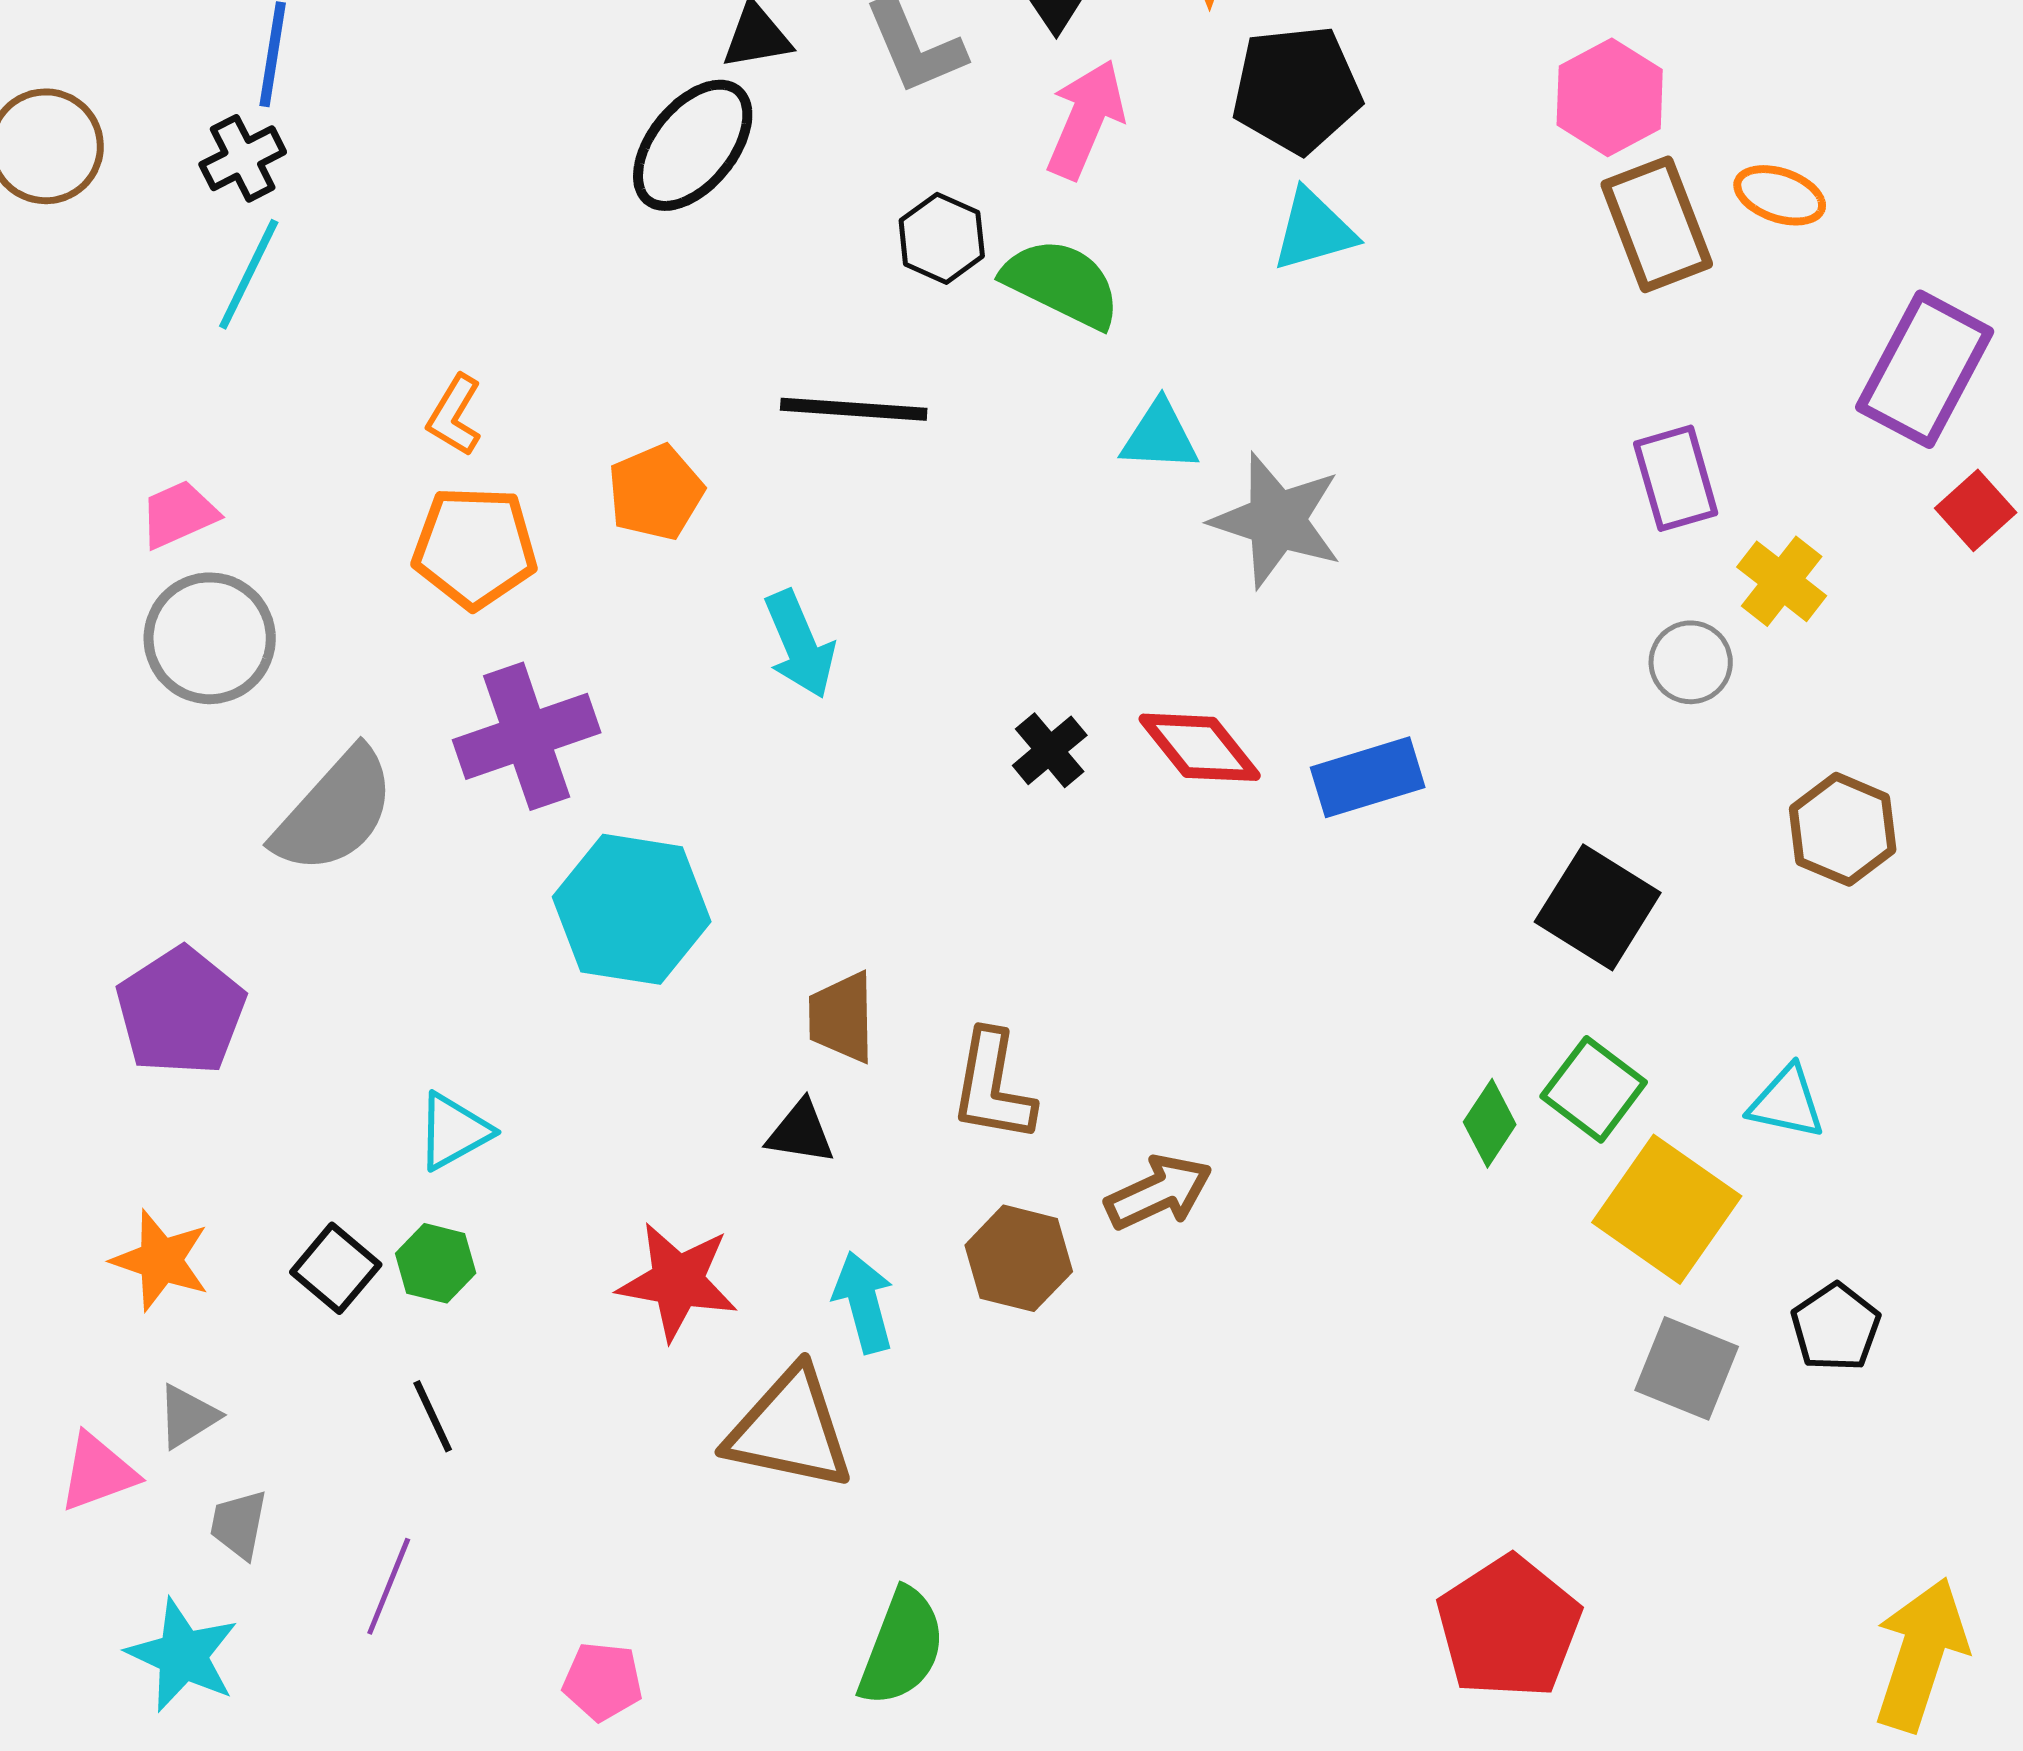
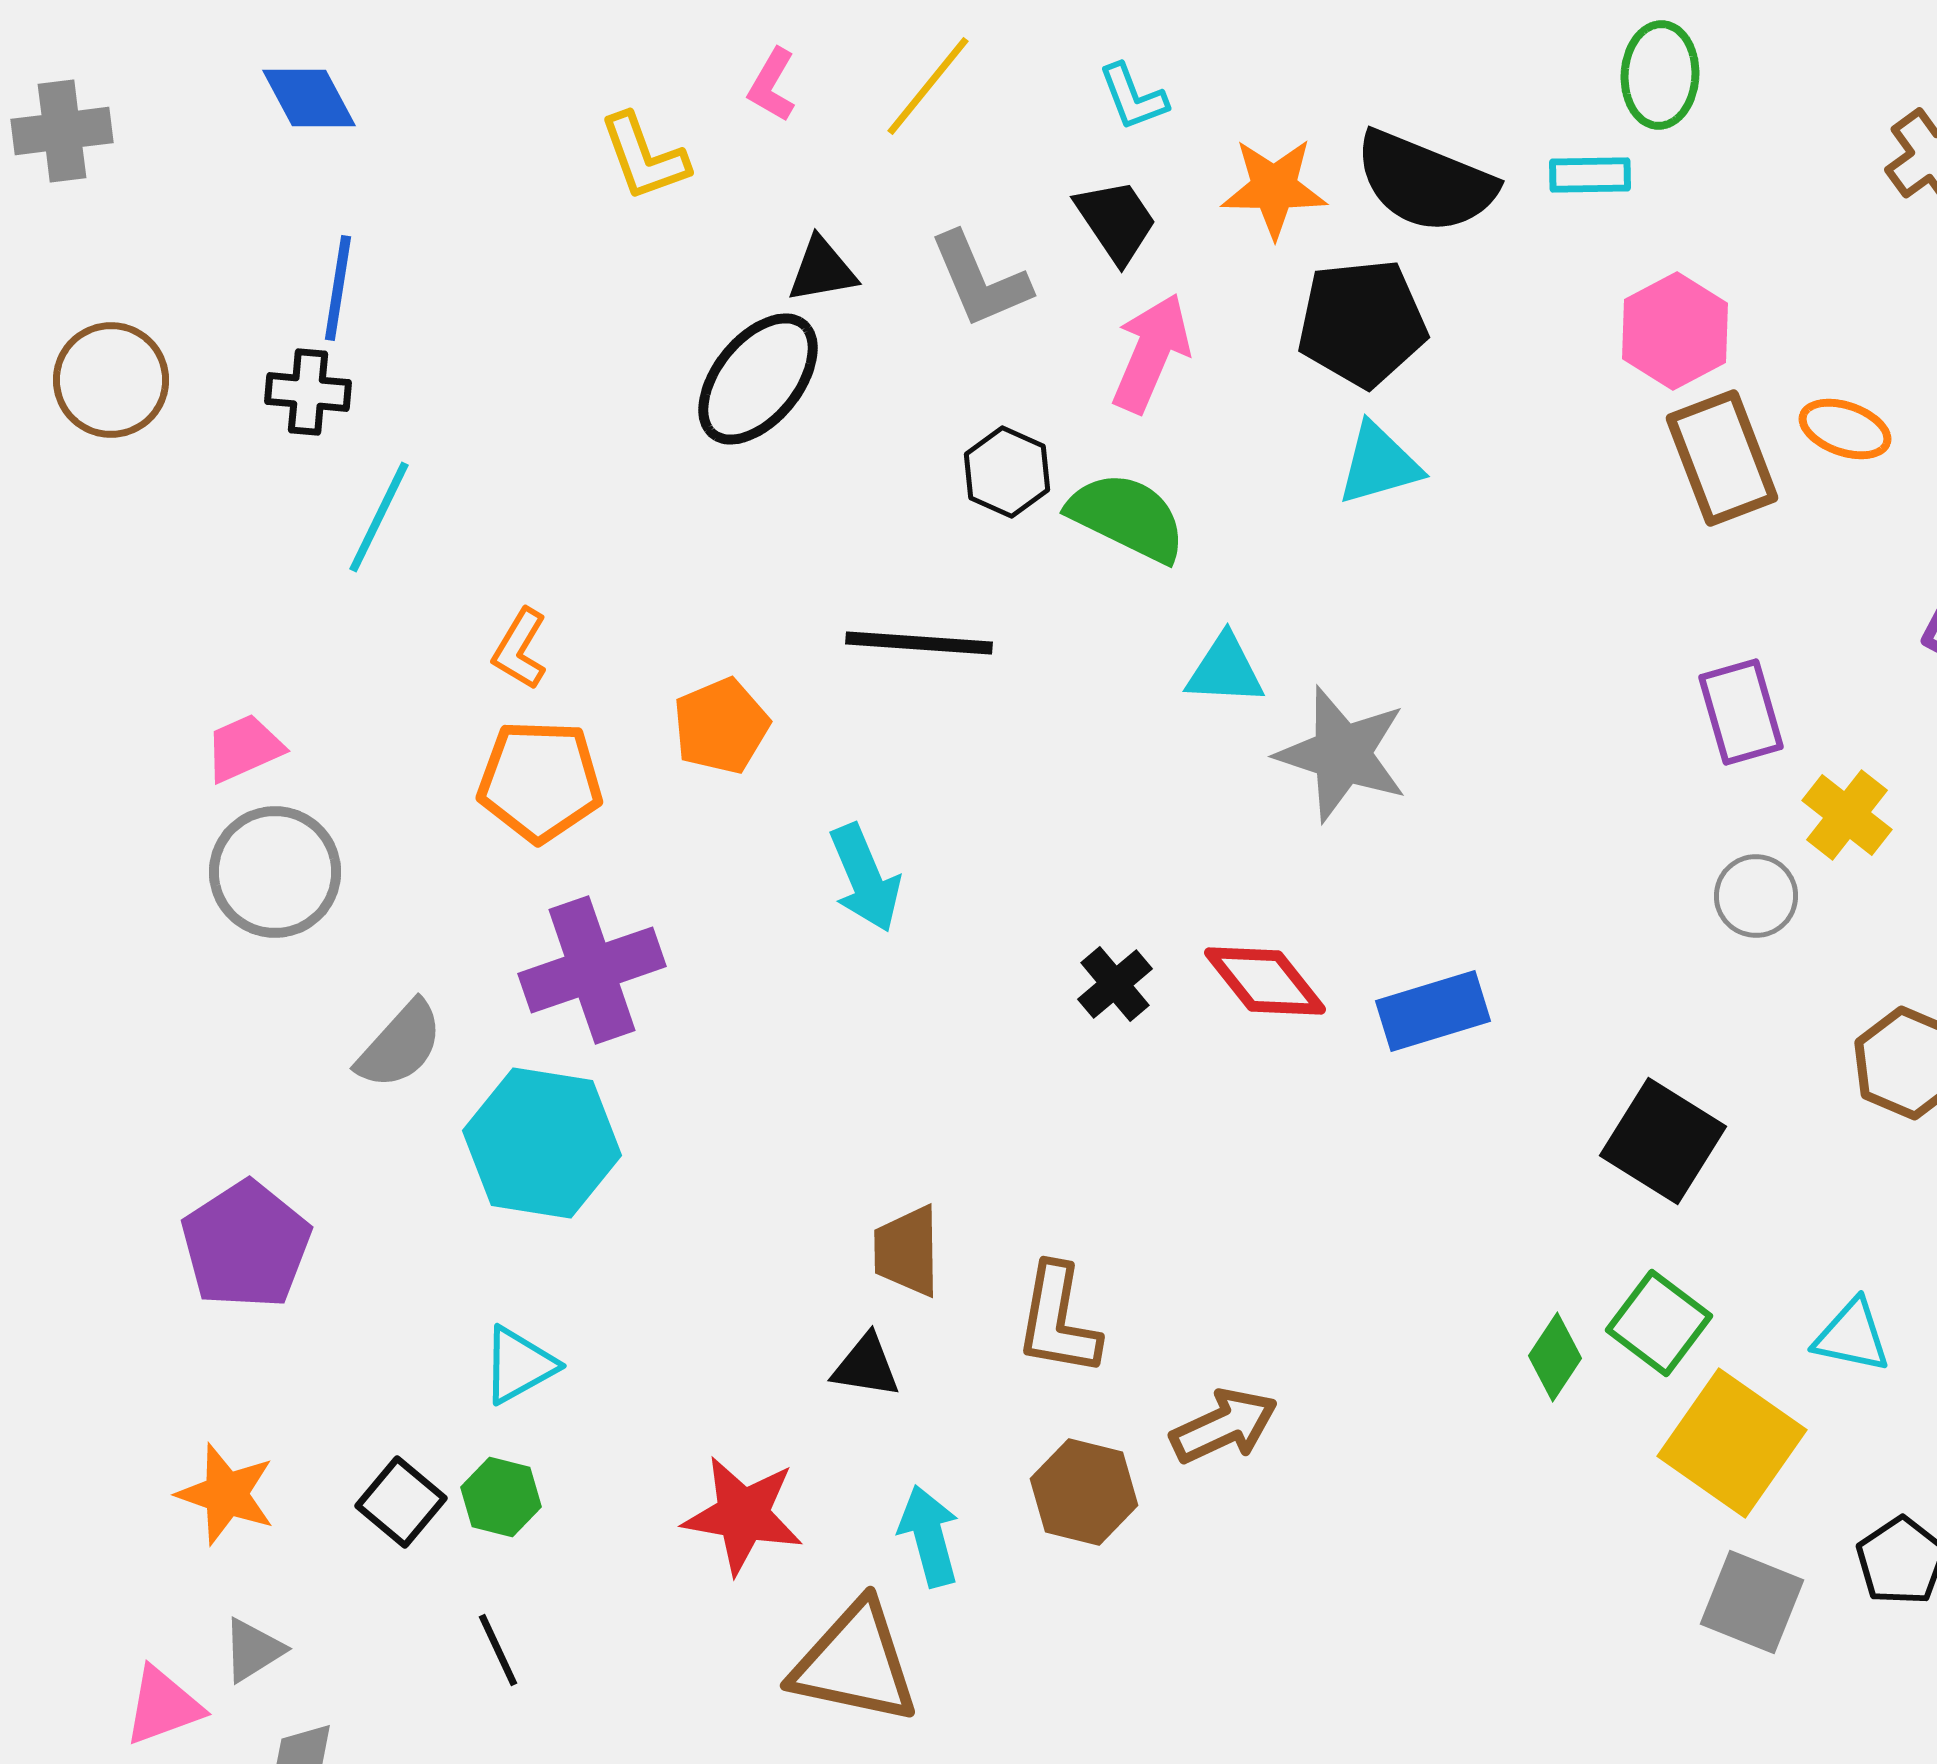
black cross: (243, 158) -> (308, 392), turned 32
cyan line: (249, 274) -> (379, 517), moved
gray semicircle: (335, 811) -> (400, 1045), size x0.7
cyan hexagon: (632, 909) -> (542, 1143), moved

